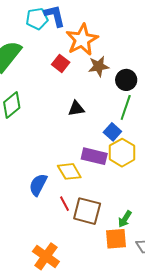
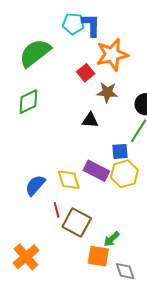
brown star: (99, 66) -> (107, 92), moved
blue square: (112, 132) -> (120, 151), turned 30

